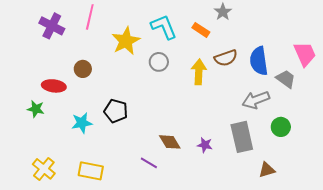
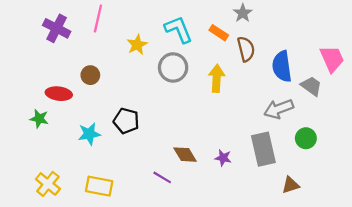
yellow star: (126, 41) -> (137, 45), size x0.7
brown semicircle: (226, 58) -> (246, 49), moved, turned -85
gray circle: (159, 62) -> (173, 67), size x1.4

